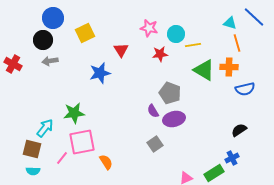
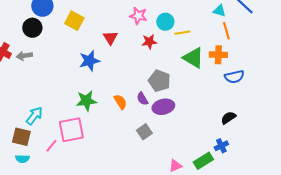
yellow square: (85, 33) -> (74, 21), turned -36
gray arrow: (50, 61) -> (24, 56), moved
green star: (74, 113) -> (86, 101), moved
orange semicircle: (106, 162) -> (120, 102), moved

